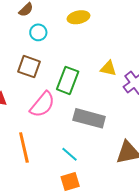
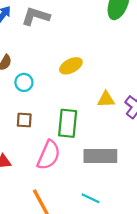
yellow ellipse: (78, 17) -> (71, 66), moved
brown square: (29, 67) -> (24, 120), size x0.7

